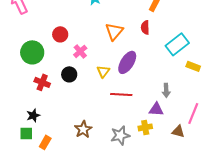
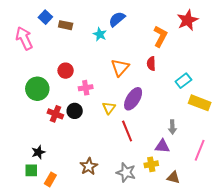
cyan rectangle: (177, 44) -> (183, 81), size x0.7
pink cross: (80, 51) -> (86, 88), turned 32
yellow rectangle: (193, 66) -> (200, 103), size x1.5
red cross: (42, 82) -> (55, 114), moved
red line: (121, 94) -> (127, 131), turned 65
brown triangle: (178, 131) -> (173, 177), moved
gray star: (120, 135) -> (126, 172), turned 30

